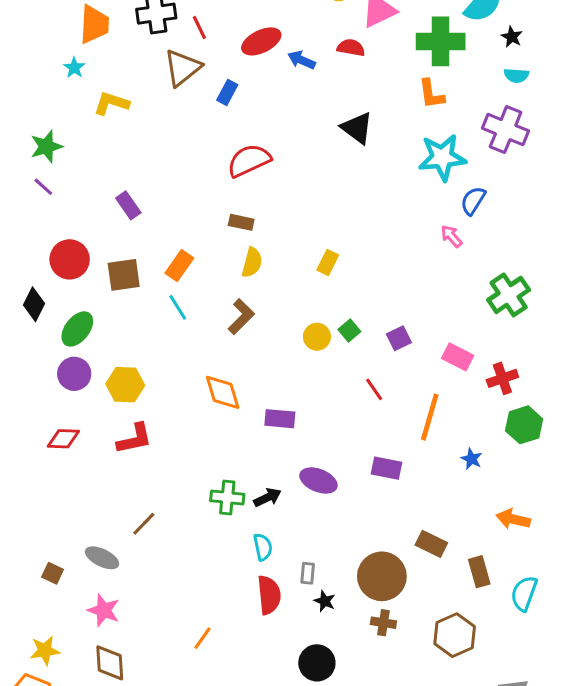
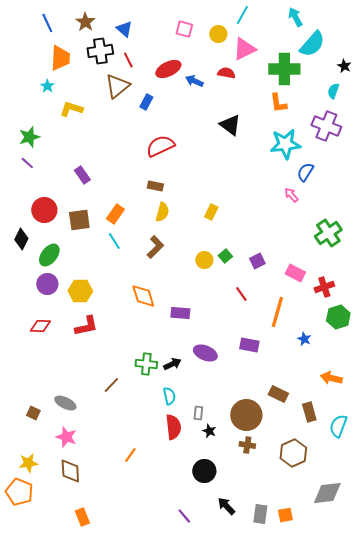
black star: (512, 37) -> (344, 66), moved
cyan semicircle: (516, 75) -> (333, 91), turned 105
brown line: (144, 524) -> (111, 385), moved

